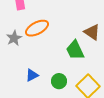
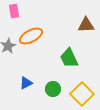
brown triangle: (92, 32) -> (86, 25), moved, turned -36

